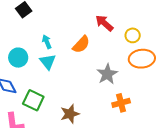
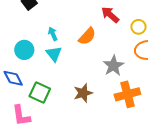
orange cross: (121, 103) -> (127, 94), size x1.4
brown star: (70, 114) -> (83, 93), moved

